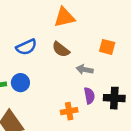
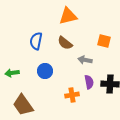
blue semicircle: (26, 47) -> (36, 41), turned 126
blue circle: (20, 83) -> (45, 71), moved

